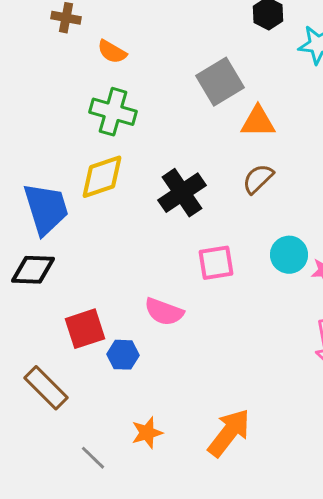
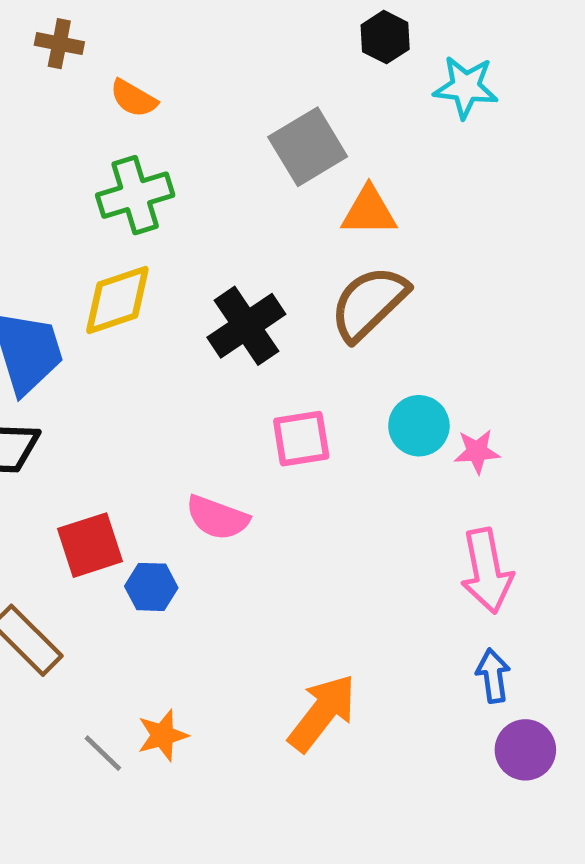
green cross: (113, 112) -> (135, 195), turned -33
brown semicircle: (258, 179) -> (369, 303), size x1.6
orange star: (147, 433) -> (163, 735), moved

